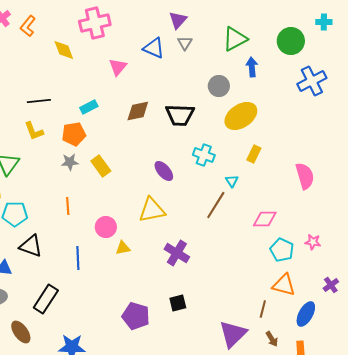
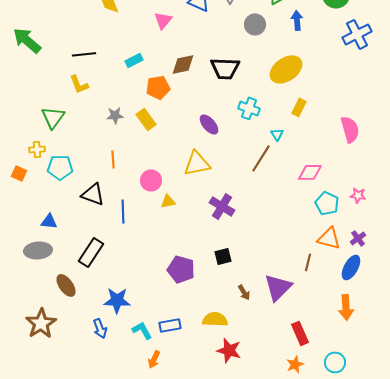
gray circle: (219, 86) -> (255, 24), moved
orange pentagon: (74, 134) -> (158, 87), moved
black triangle: (31, 246) -> (93, 194), moved
purple cross: (331, 285) -> (358, 238), moved
brown arrow: (272, 339) -> (244, 292), moved

